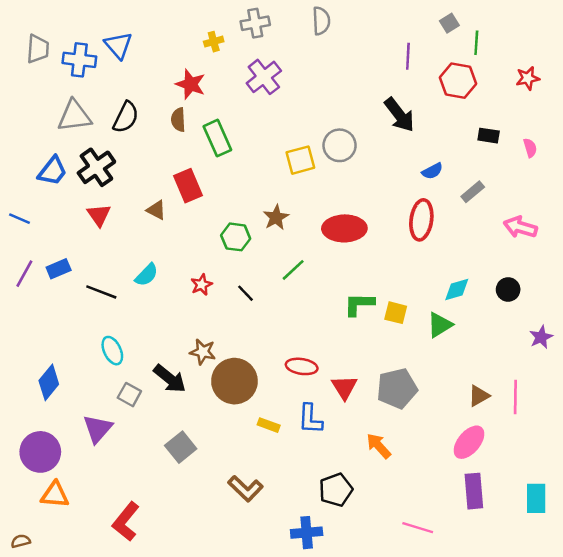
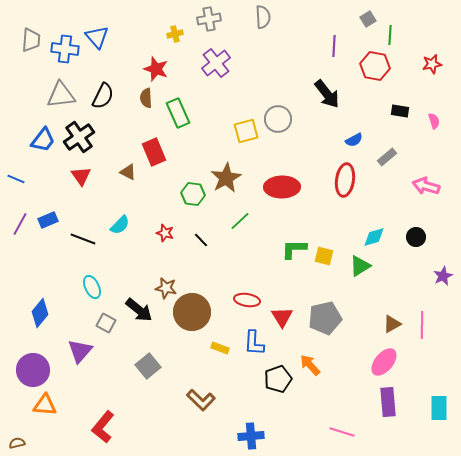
brown star: (276, 217) -> (226, 178), size x1.4
red star: (201, 285) -> (165, 233), turned -30
black pentagon: (336, 490) -> (278, 379), moved

